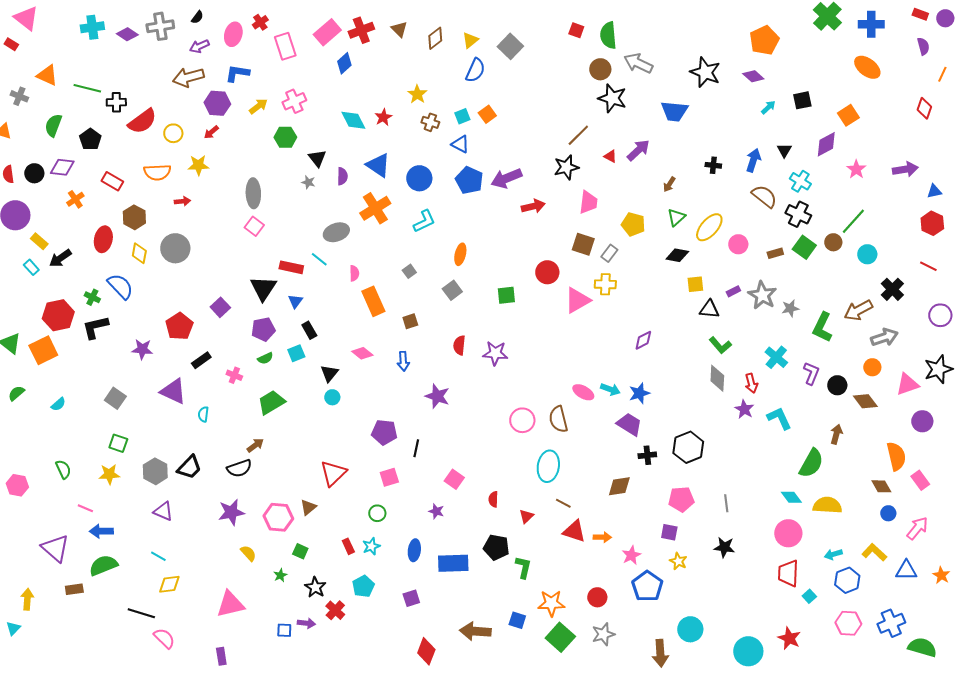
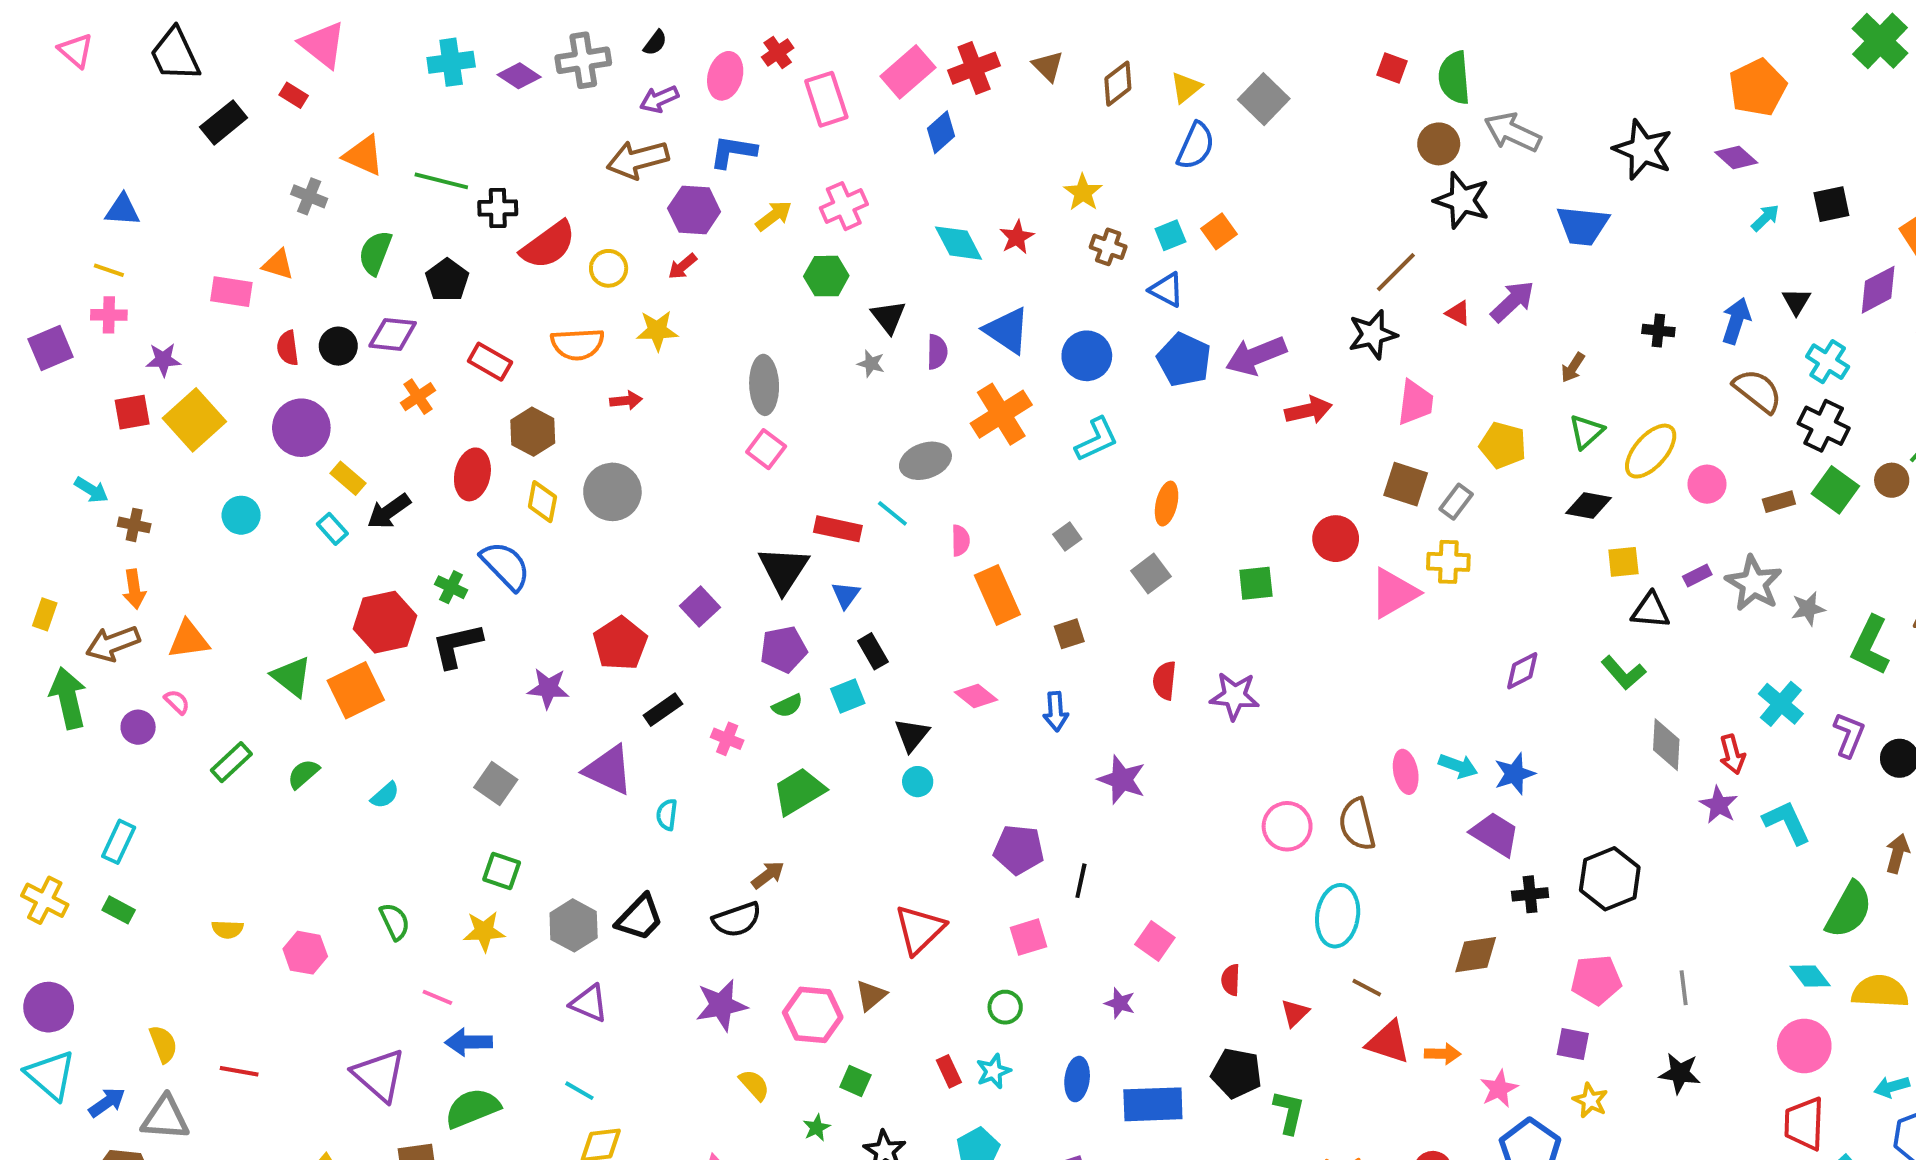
green L-shape: (720, 345) -> (1623, 673), moved
pink ellipse: (583, 392) -> (1406, 772), turned 50

